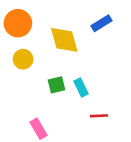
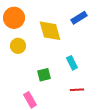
green square: (56, 85) -> (44, 75), moved
cyan rectangle: (81, 87) -> (72, 63), moved

